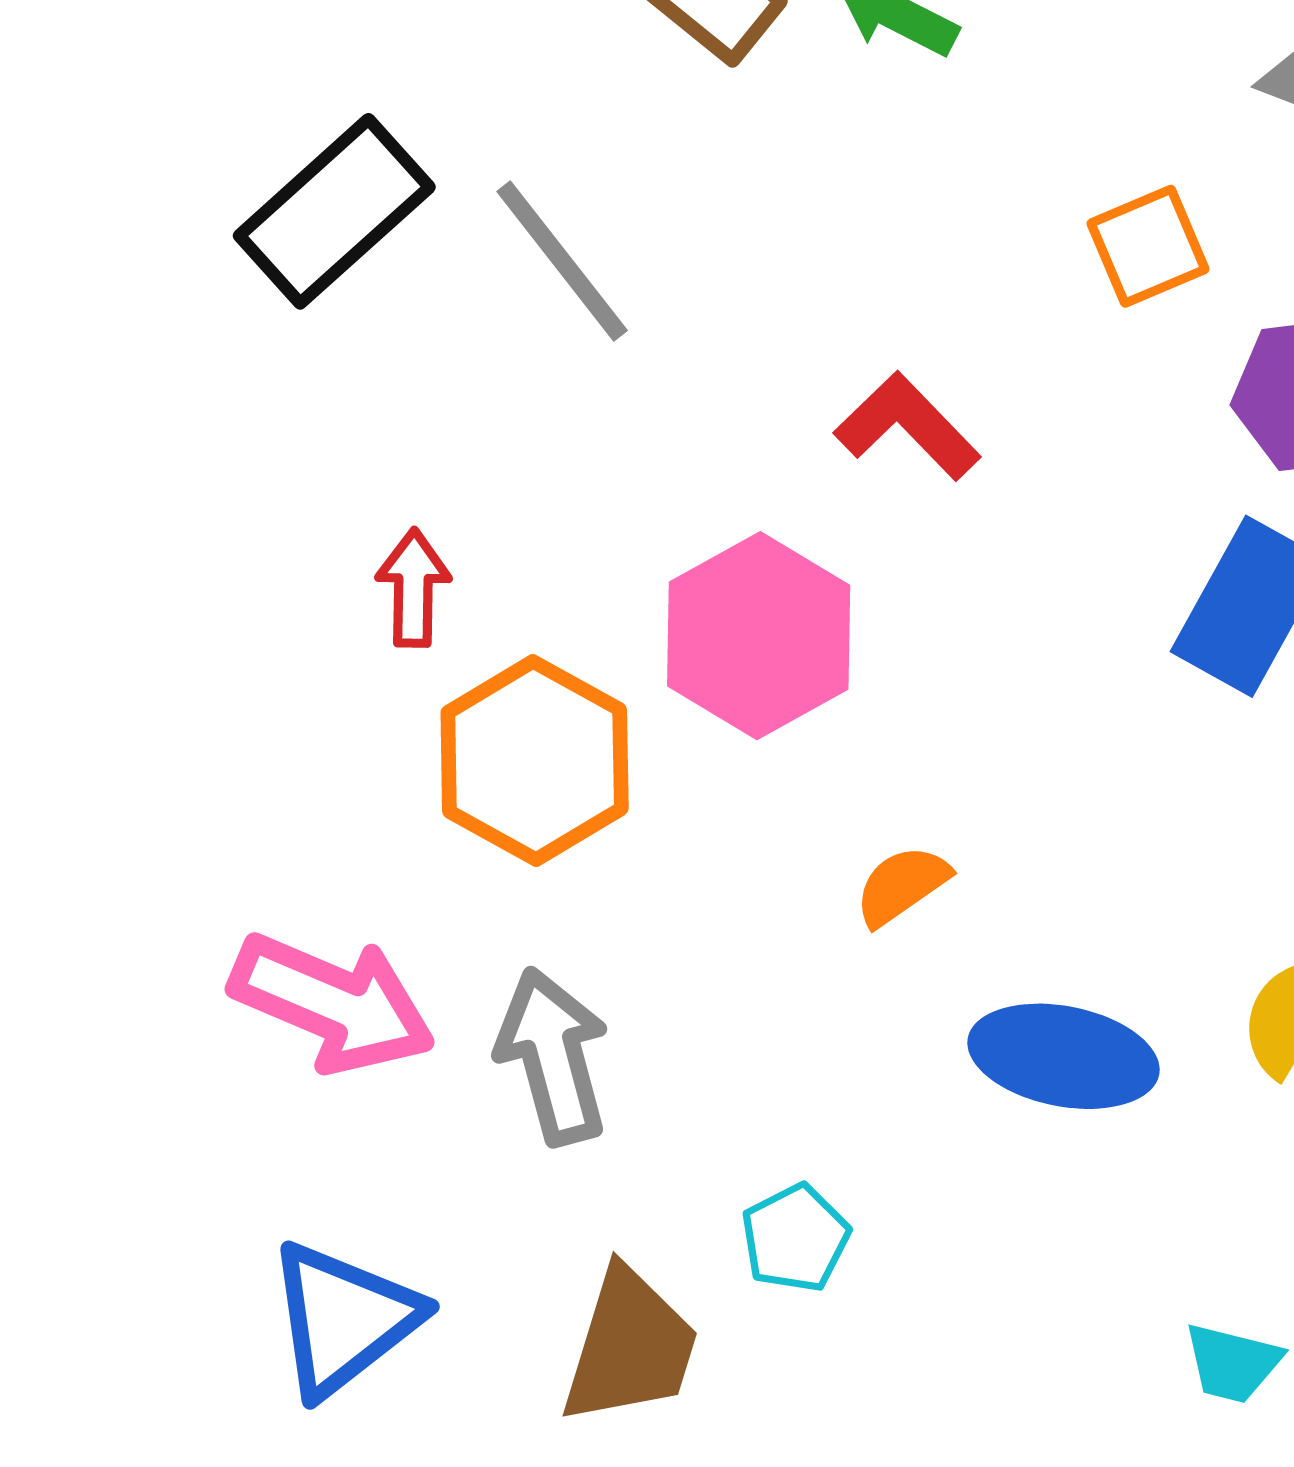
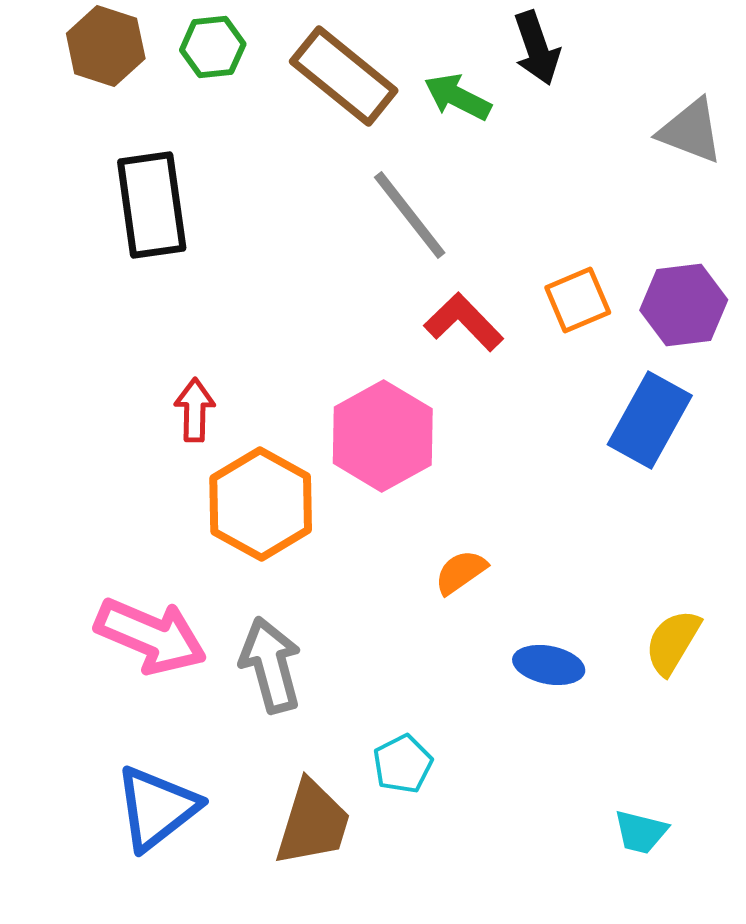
black rectangle: (334, 211) -> (152, 205), turned -56
orange square: (1148, 246) -> (578, 300), moved
gray line: (562, 261) -> (410, 215), moved
blue ellipse: (1064, 1056) -> (549, 665), size x0.7

